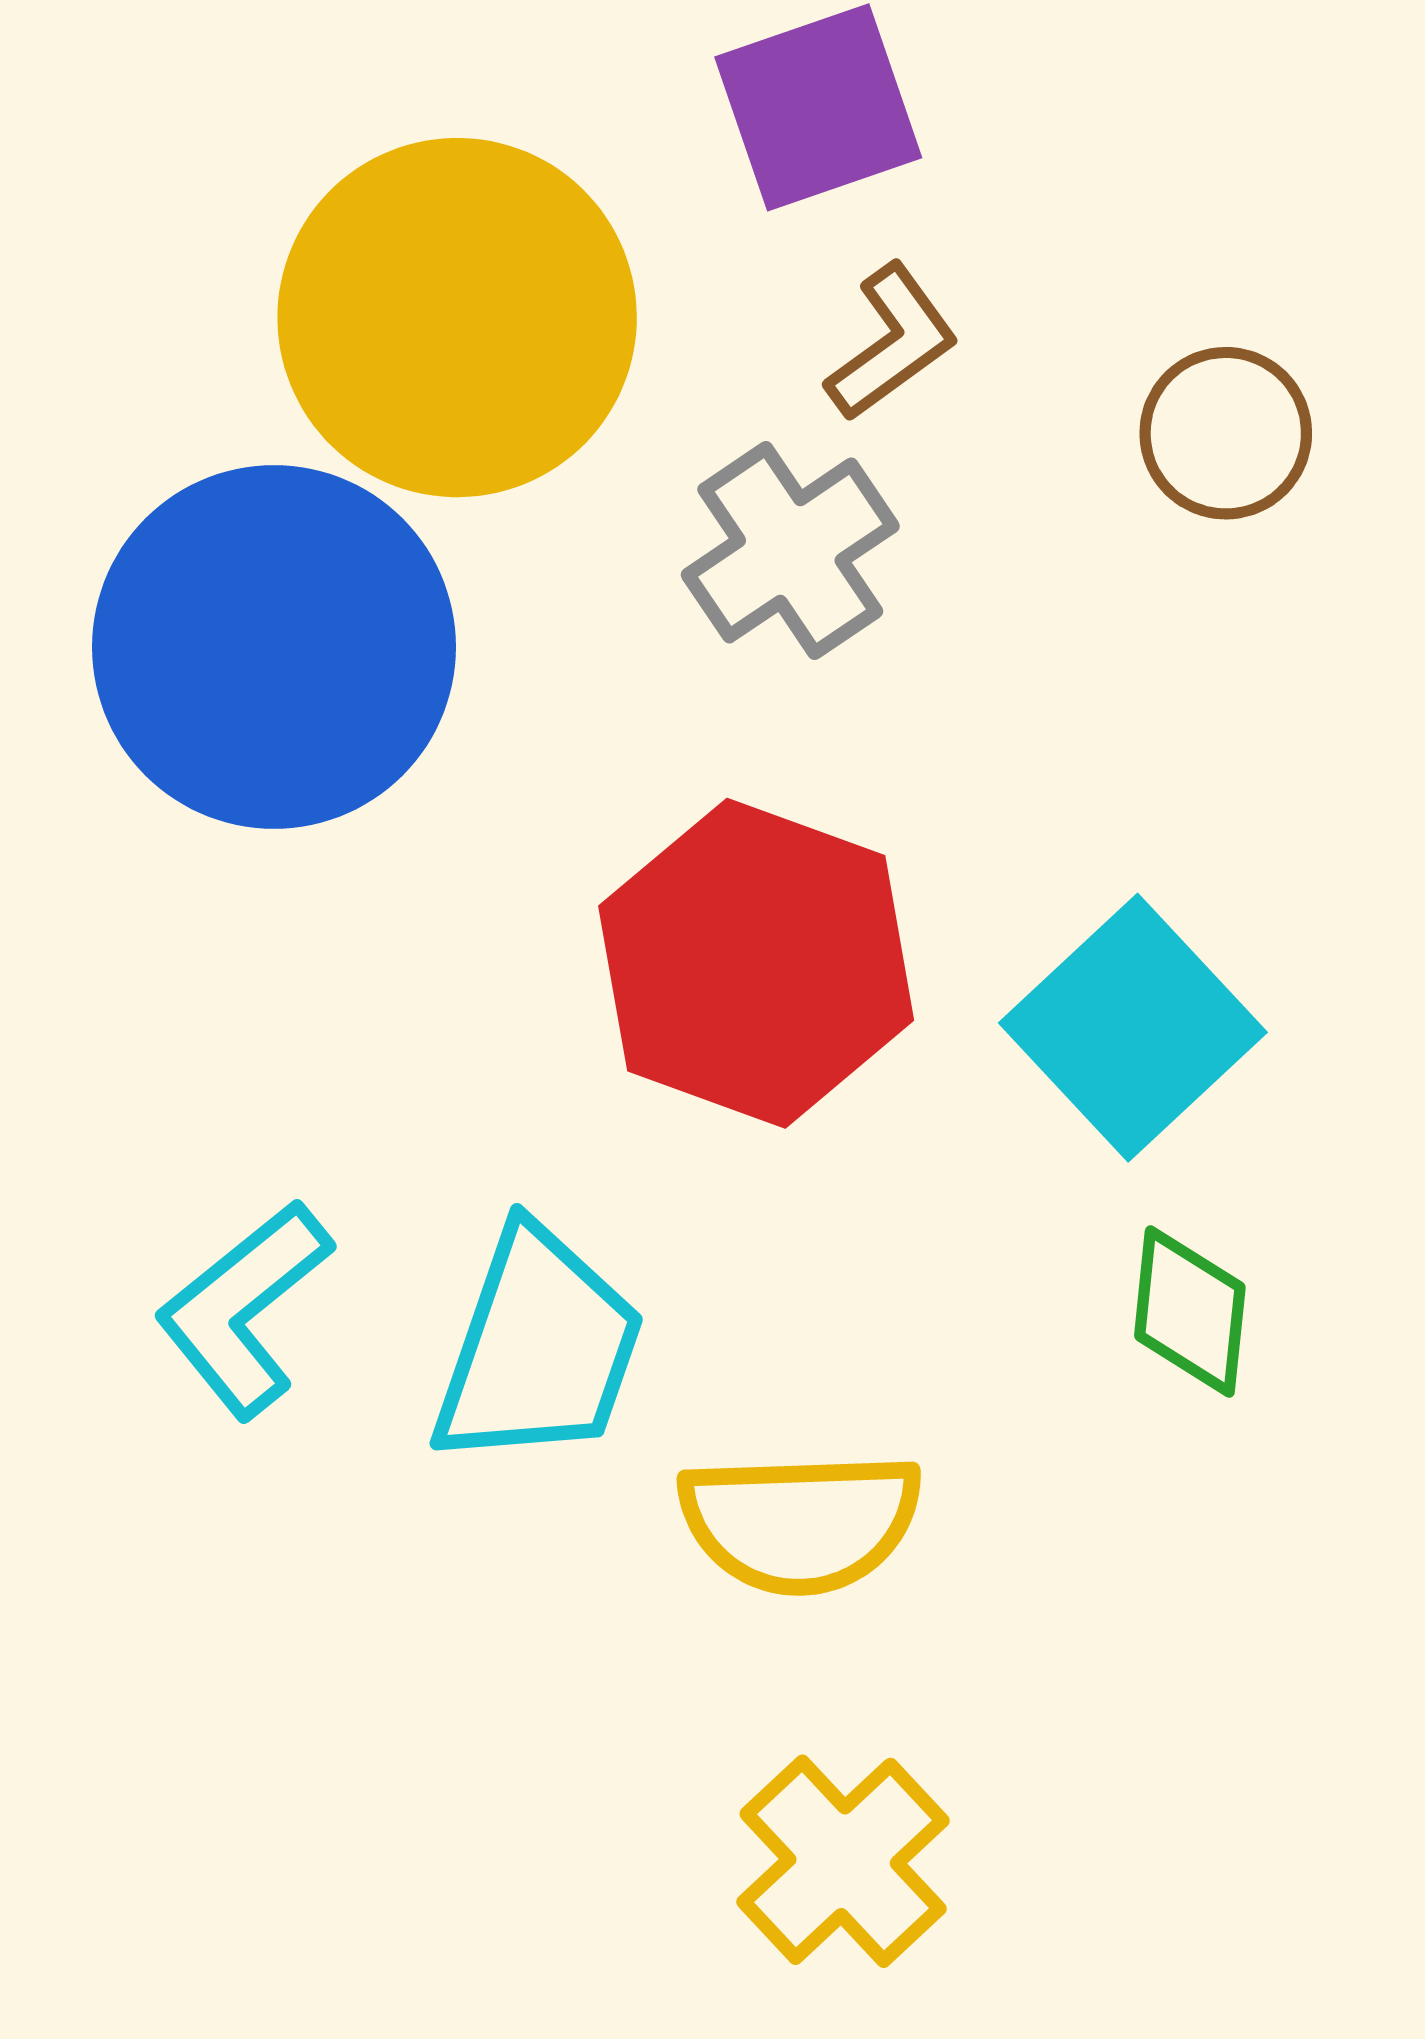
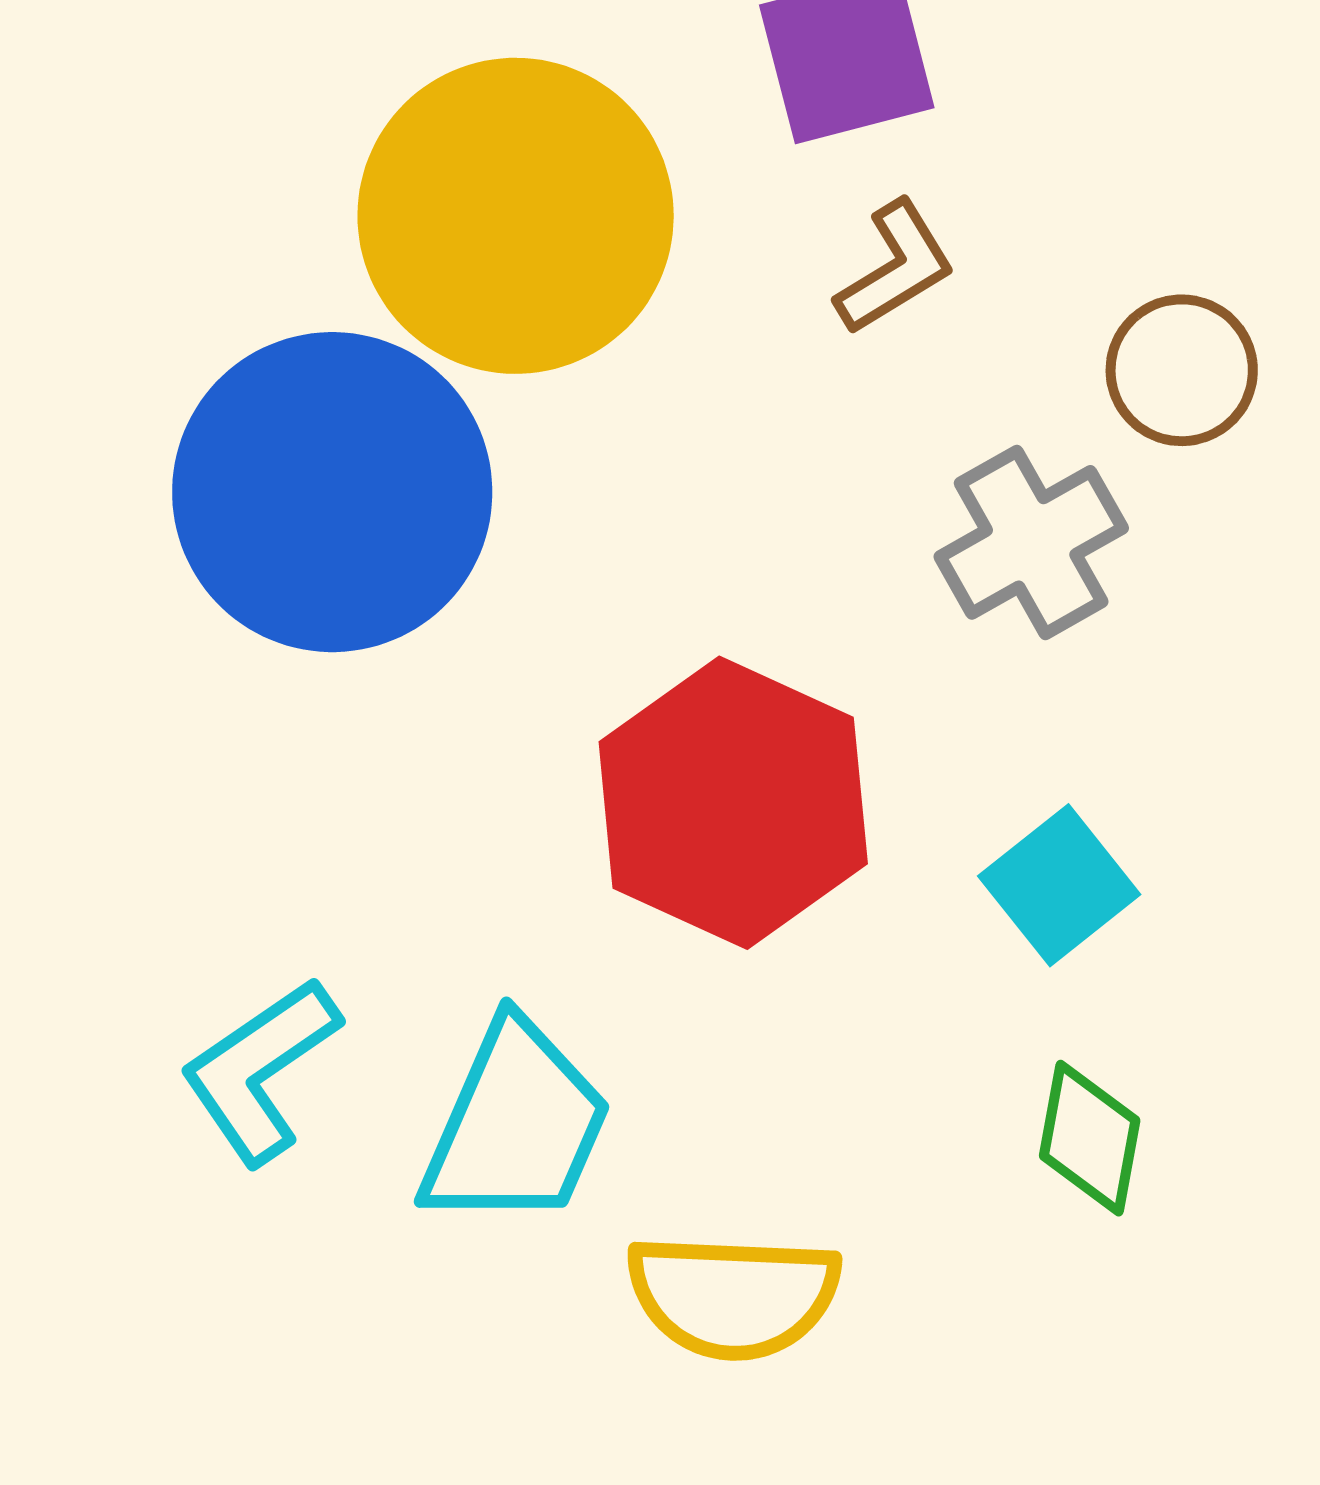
gray cross: (790, 550) -> (1031, 542), moved
cyan square: (1133, 1028) -> (1059, 885), size x0.7

